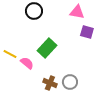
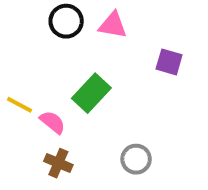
pink triangle: (77, 12) -> (113, 25), moved
brown cross: (50, 83) -> (58, 163), moved

